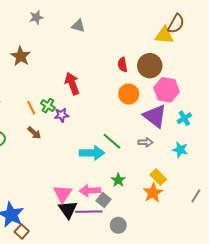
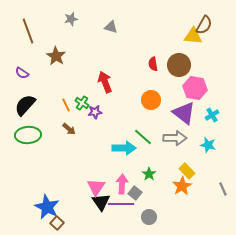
orange circle: (129, 94) -> (151, 100), moved
gray arrow: (146, 142) -> (175, 138), size x1.6
pink arrow: (90, 191) -> (122, 184), turned 96
gray line: (196, 196) -> (223, 189), turned -56

